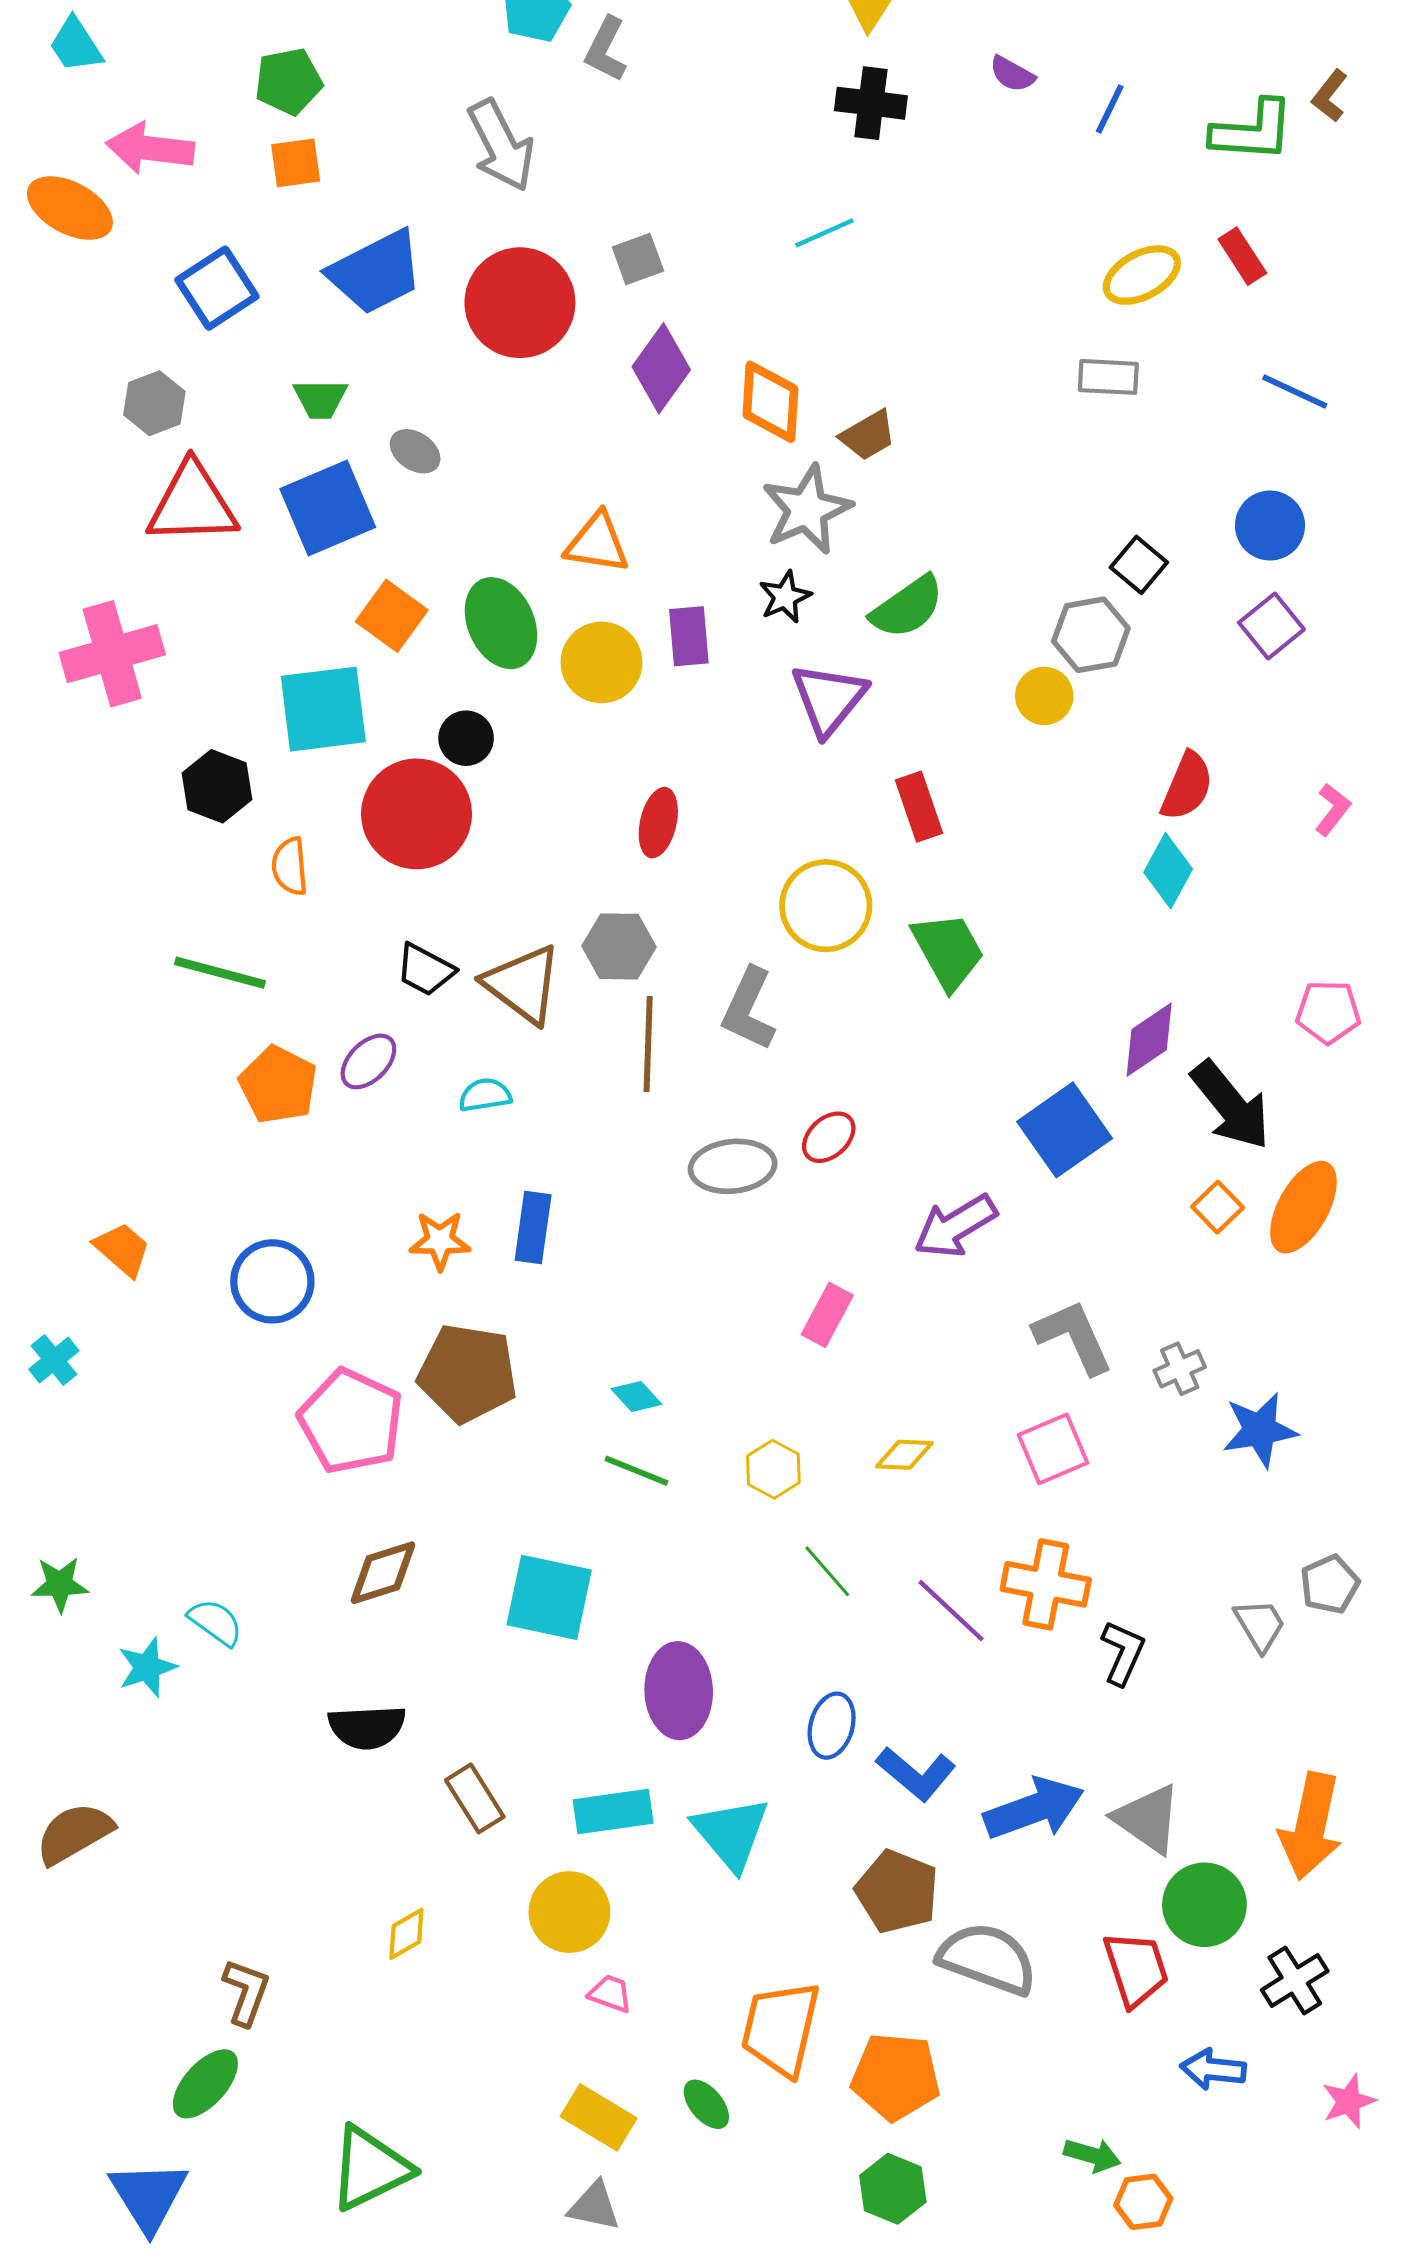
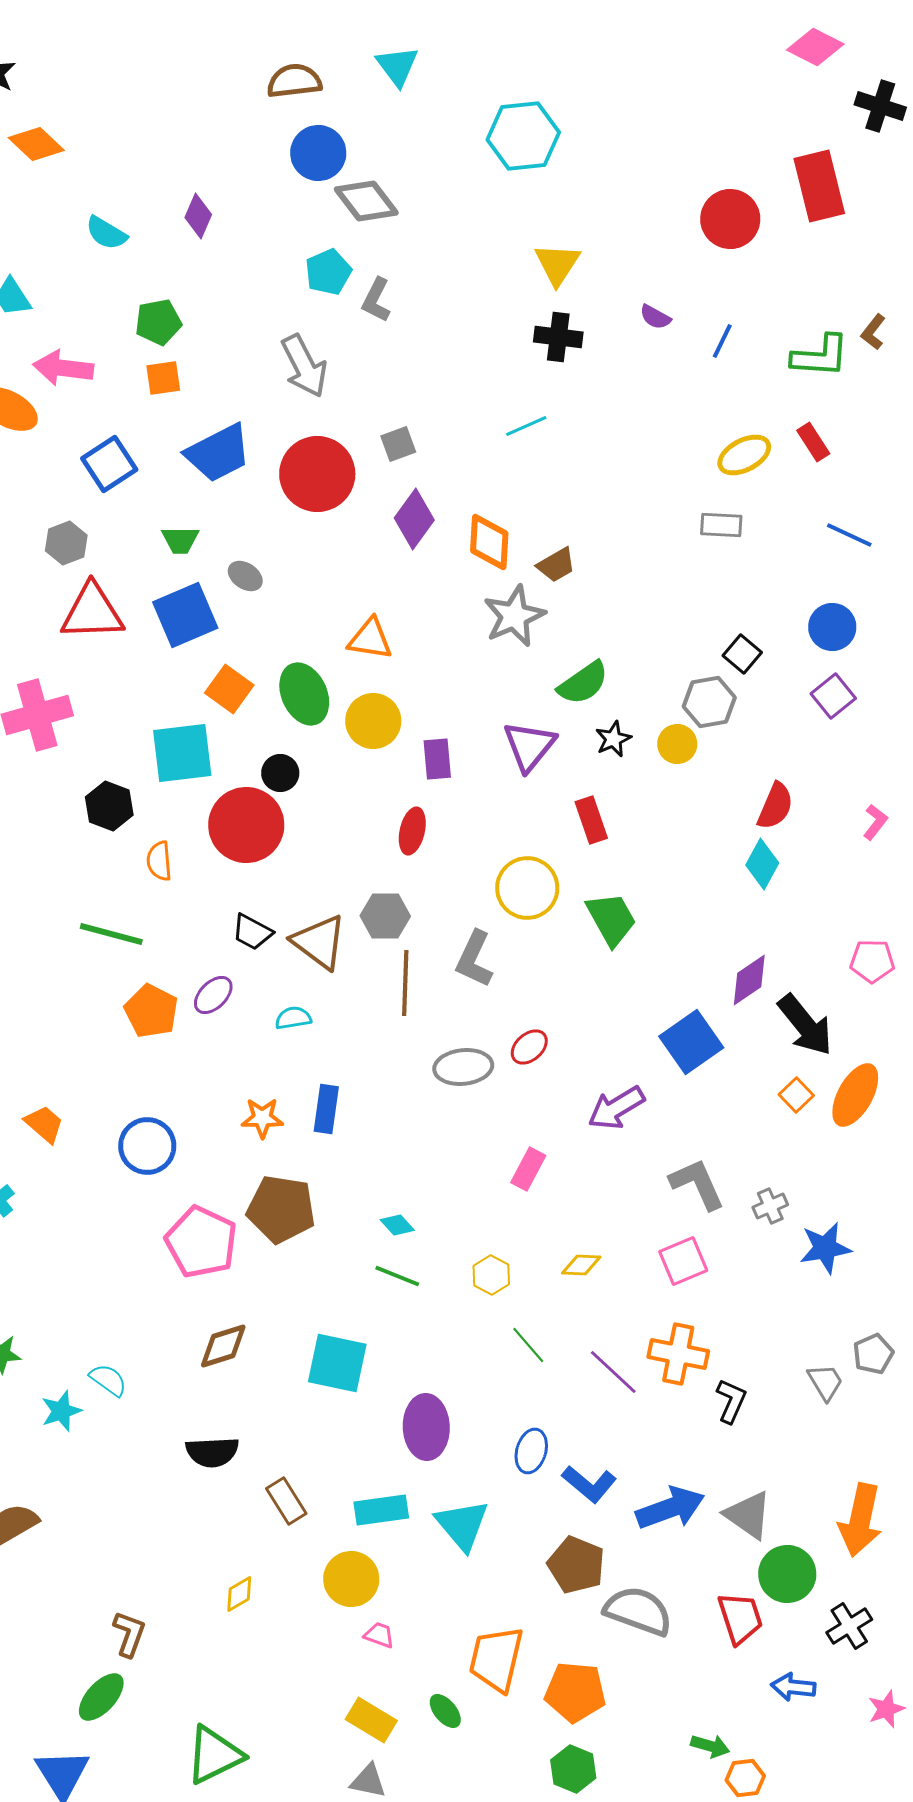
black star: (785, 597) -> (613, 739), moved
purple rectangle: (689, 636) -> (437, 759), moved

